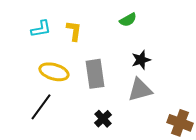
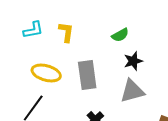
green semicircle: (128, 20) -> (120, 35), moved

